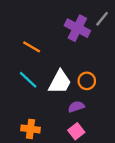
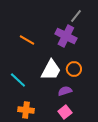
gray line: (102, 19) -> (76, 16), moved
purple cross: (77, 28) -> (66, 36), moved
cyan line: (28, 80) -> (18, 80), moved

